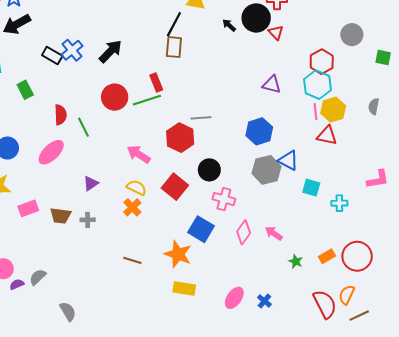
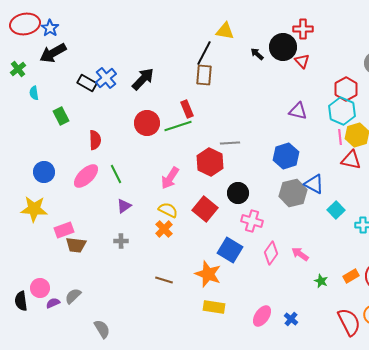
green line: (83, 127) -> (116, 174), moved
pink arrow: (139, 154) -> (170, 178), turned -90
cyan square: (311, 188) -> (336, 210), turned 30
brown trapezoid: (61, 216) -> (76, 245), moved

